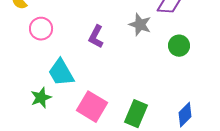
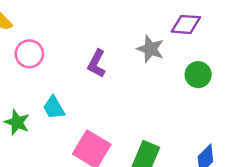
cyan trapezoid: (61, 73) -> (54, 108), size x0.7
green star: (41, 98) -> (17, 122), moved, turned -30

